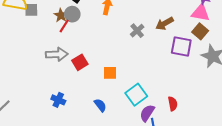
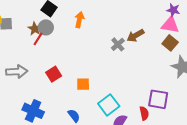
gray cross: (137, 31) -> (118, 44), moved
purple square: (181, 46) -> (158, 99), moved
gray arrow: (57, 54) -> (17, 72), moved
blue cross: (58, 100) -> (33, 111), size x1.5

